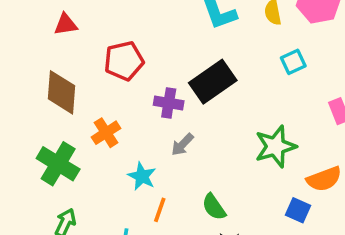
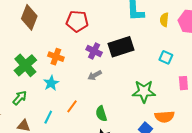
cyan square: (293, 62) -> (166, 57), moved, turned 32
brown diamond: (62, 92) -> (29, 17), moved
orange cross: (106, 133) -> (56, 57), turned 35
cyan star: (142, 176) -> (51, 83), moved

